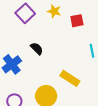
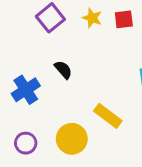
red square: (77, 21) -> (124, 19), moved

